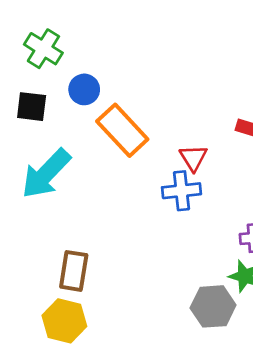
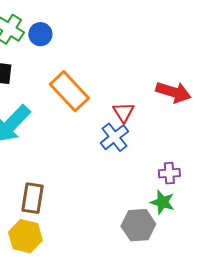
blue circle: (84, 89) -> (40, 34), moved
blue cross: (182, 191) -> (114, 137), turned -32

